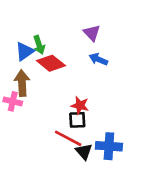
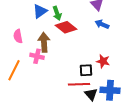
blue triangle: (25, 51) -> (40, 11), moved
red star: (80, 105) -> (103, 61), moved
red line: (68, 138) -> (79, 84), turned -30

